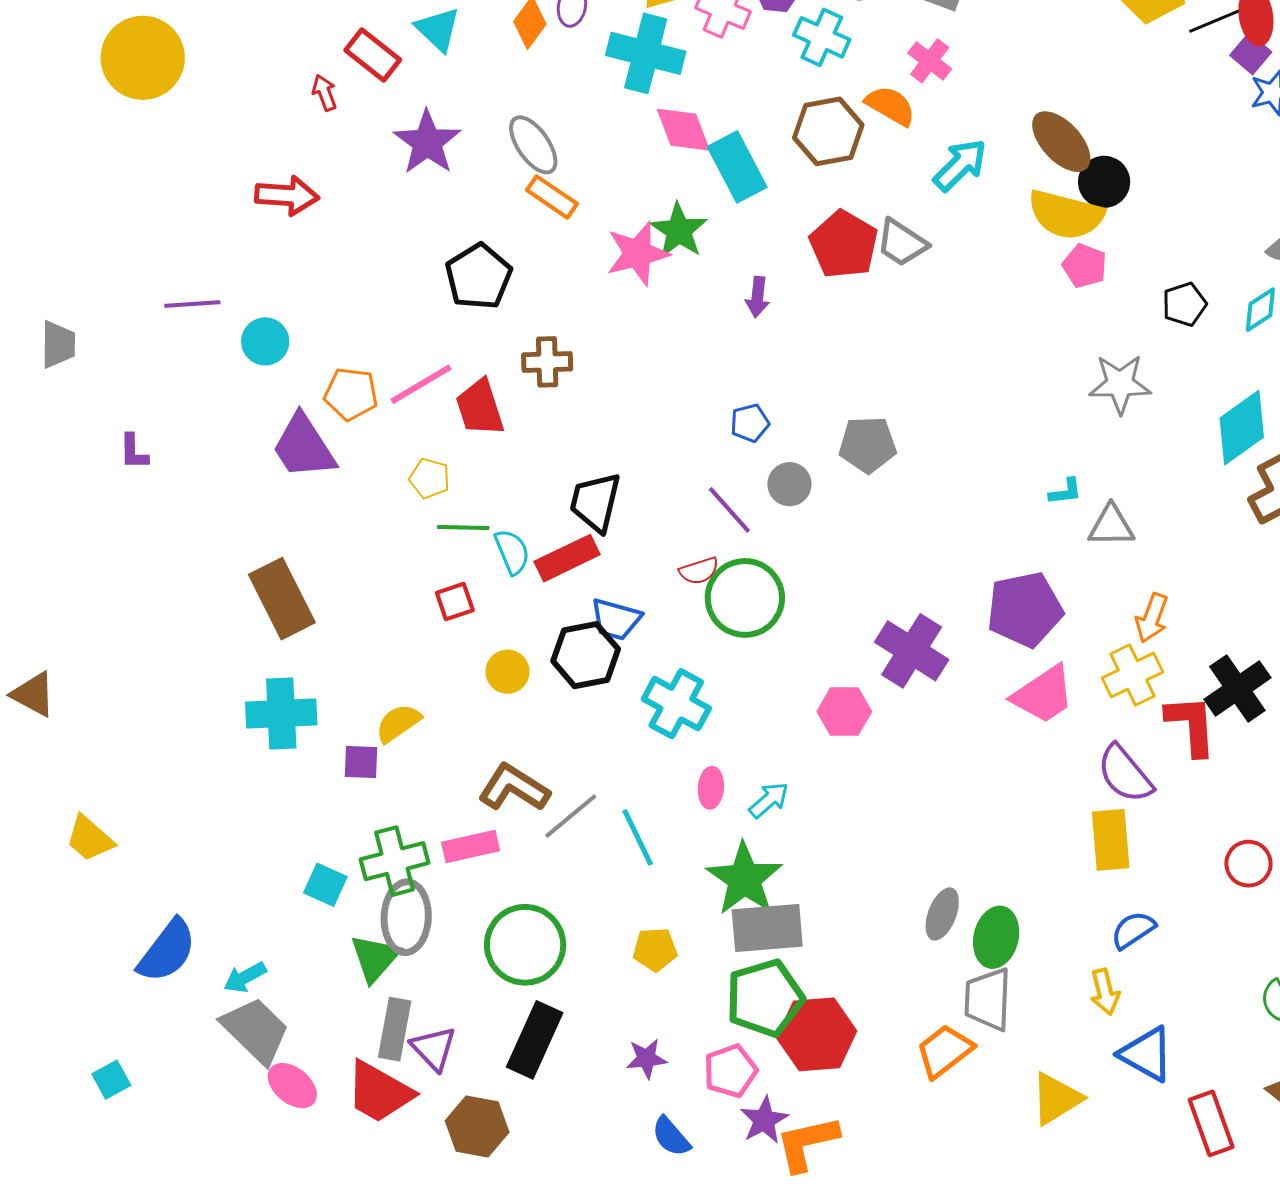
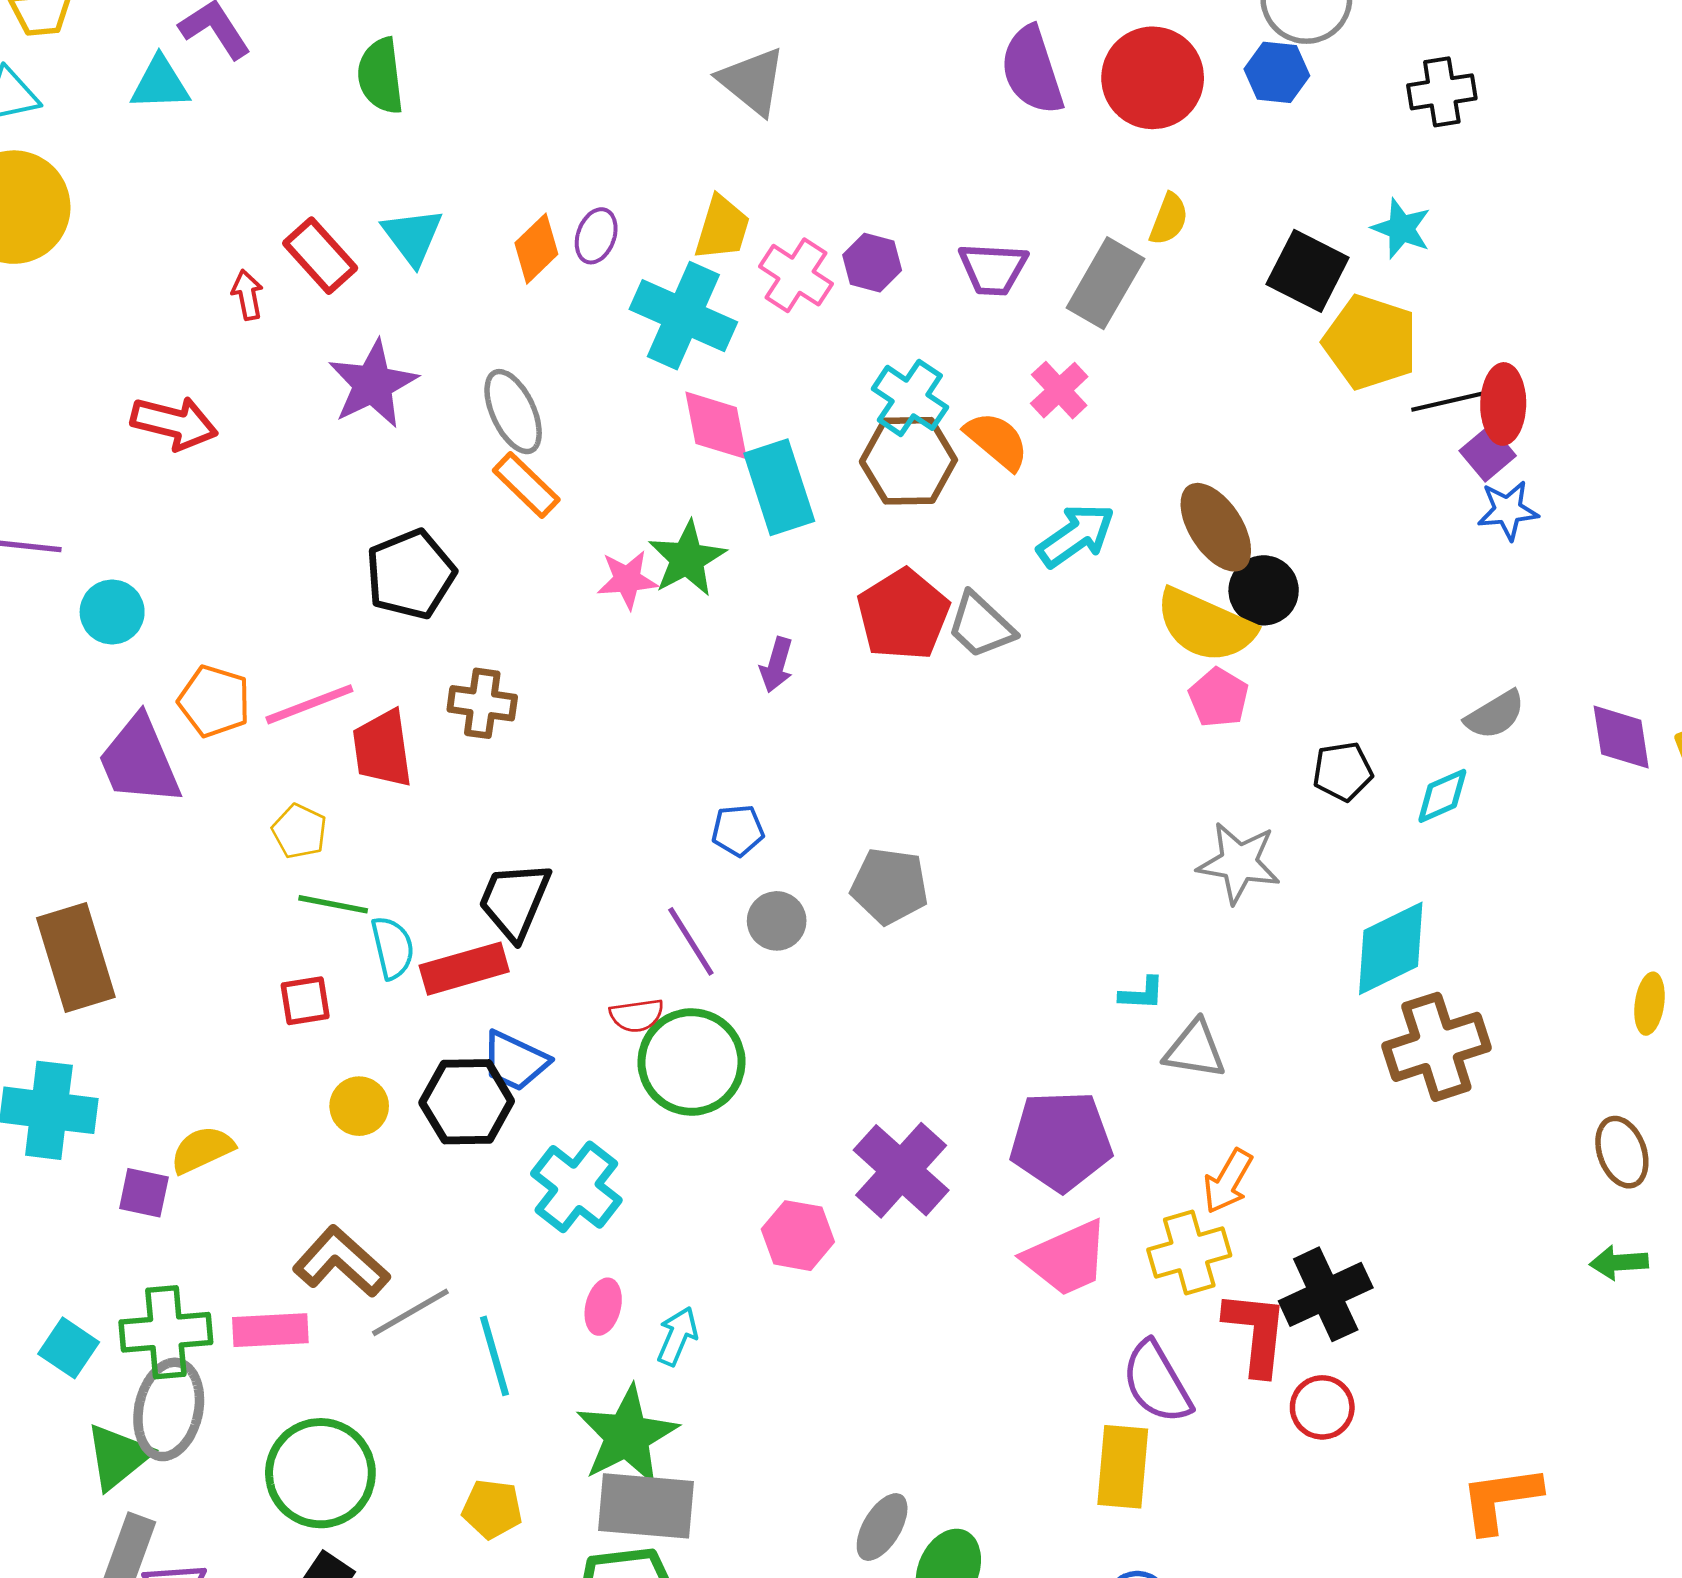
cyan cross: (822, 37) -> (910, 398), moved
pink star: (638, 253) -> (627, 580), size x0.7
cyan arrow: (769, 800) -> (677, 1336), turned -36
red circle: (1248, 864) -> (1322, 1407), moved

